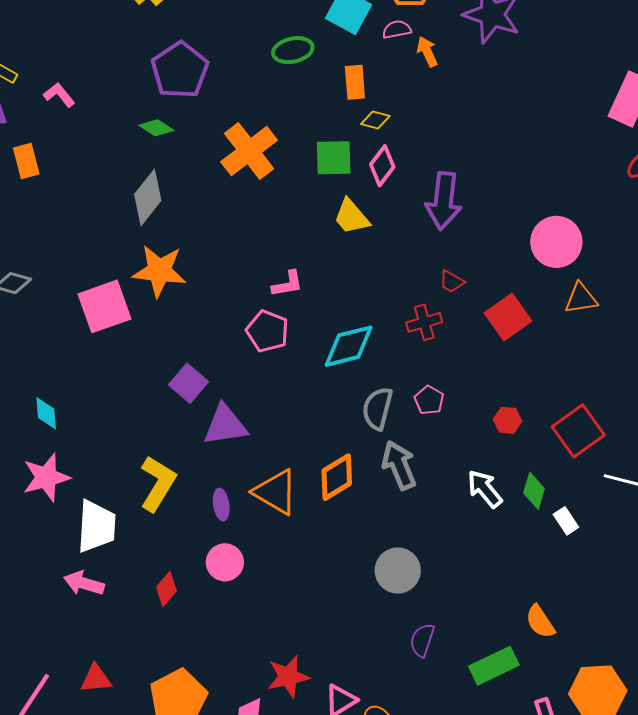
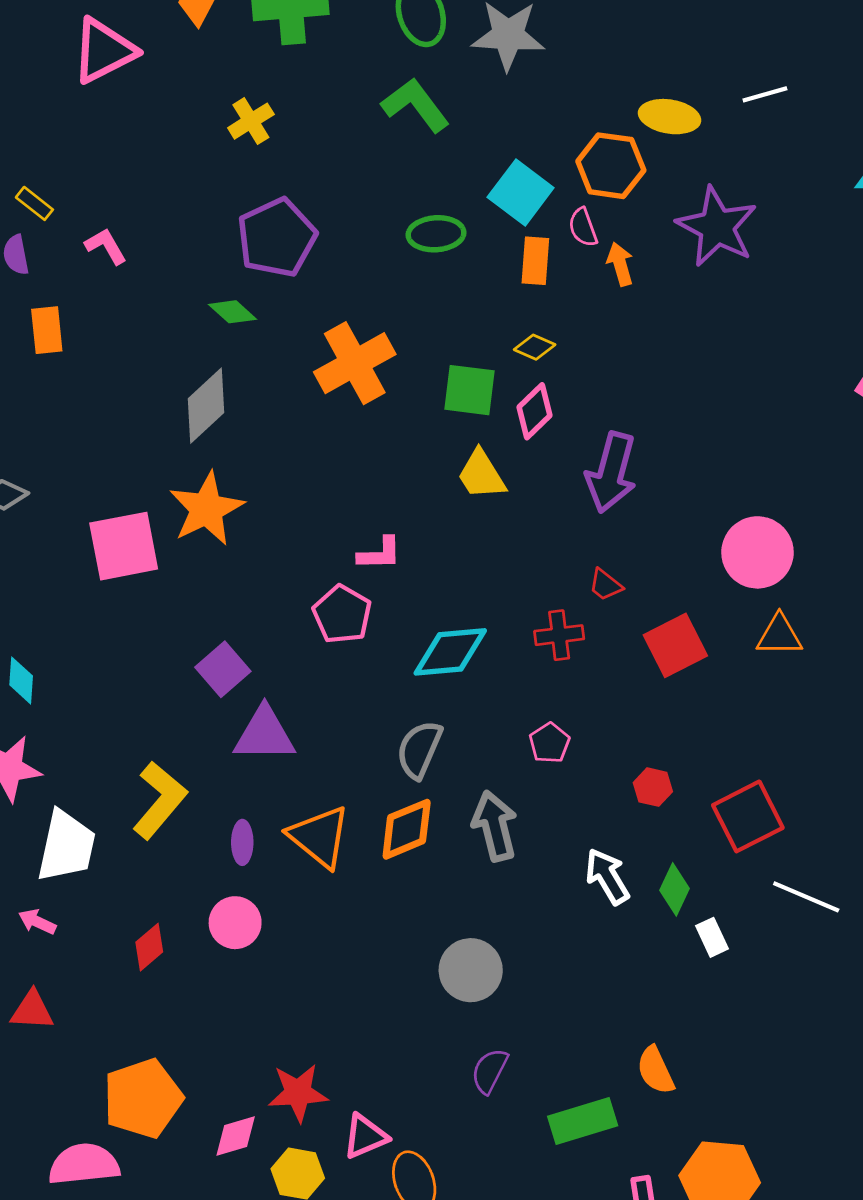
pink semicircle: (397, 30) -> (583, 227), turned -108
orange rectangle: (355, 82) -> (535, 261), moved
orange star: (159, 271) -> (207, 509), turned 30
gray semicircle: (377, 408) -> (419, 749), moved
pink arrow: (84, 583) -> (37, 922), size x0.7
red triangle: (96, 679) -> (32, 1010), moved

